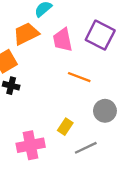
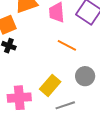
yellow rectangle: (65, 127) -> (50, 85), size x1.5

